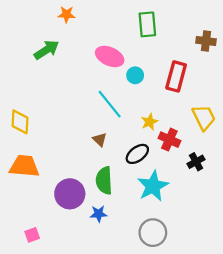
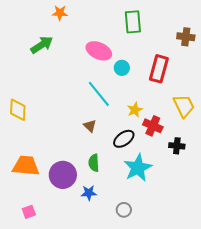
black cross: (196, 162) -> (177, 146), turned 35
orange trapezoid: (24, 166) -> (26, 166), moved
green semicircle: (104, 181) -> (94, 163), size x0.7
gray circle: (153, 233) -> (124, 210), moved, size x0.6

